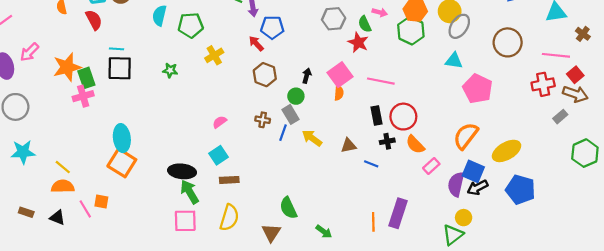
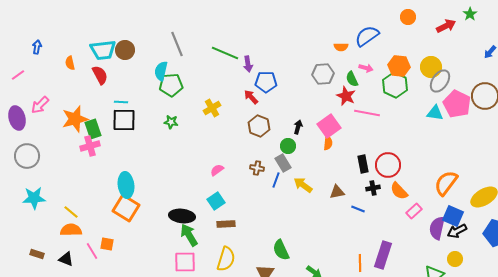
green pentagon: (191, 25) -> (171, 85), moved
pink line: (381, 81) -> (367, 113), moved
pink pentagon: (478, 89) -> (457, 104), moved
yellow circle: (464, 218) -> (455, 259), moved

